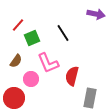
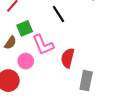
green square: (32, 38) -> (25, 28), moved

